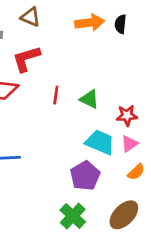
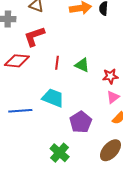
cyan trapezoid: (100, 142) -> (53, 98), moved
green cross: (73, 216) -> (60, 153), moved

